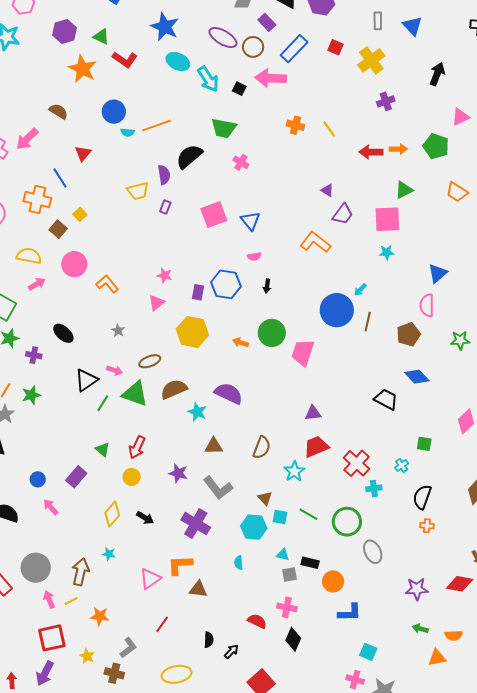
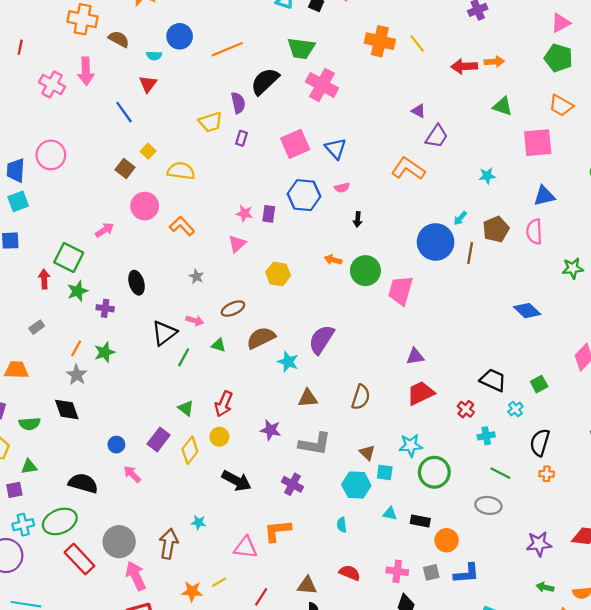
orange cross: (295, 125) -> (380, 41), size x1.5
cyan semicircle: (128, 132) -> (154, 56), moved
pink arrow: (27, 139) -> (86, 71), turned -45
green pentagon: (436, 146) -> (558, 58), moved
pink cross: (241, 162) -> (322, 85), size x1.8
green triangle: (404, 190) -> (503, 106), turned 48
orange cross: (37, 200) -> (83, 19), moved
pink square: (387, 219) -> (538, 143), moved
yellow semicircle: (29, 256) -> (181, 171), moved
blue triangle: (438, 273) -> (544, 196), turned 30
blue hexagon: (226, 284) -> (304, 195), moved
purple rectangle: (198, 292) -> (269, 214), moved
yellow hexagon: (192, 332) -> (278, 274), size x0.7
black ellipse: (63, 333) -> (137, 283), turned 35
brown pentagon: (409, 334) -> (496, 229), moved
orange arrow: (241, 342) -> (333, 260), moved
purple semicircle: (229, 393) -> (321, 340), turned -80
green triangle: (135, 394) -> (219, 345), size x0.5
black trapezoid: (386, 399) -> (493, 380), moved
green square: (424, 444) -> (539, 384), turned -35
red cross: (357, 463) -> (466, 409), size x0.6
cyan star: (294, 471) -> (411, 445), moved, turned 30
gray L-shape: (218, 488) -> (315, 444), turned -40
yellow diamond: (112, 514) -> (190, 450), moved
green line: (309, 514) -> (500, 473), moved
black arrow: (145, 518) -> (236, 481), size x1.5
green circle: (347, 522) -> (434, 472), moved
purple cross: (196, 524) -> (292, 484), size x0.7
gray ellipse: (373, 552) -> (488, 505), turned -55
gray square: (290, 574) -> (431, 572), moved
pink triangle: (150, 579) -> (246, 547), turned 45
brown triangle: (198, 589) -> (307, 585), moved
pink arrow: (49, 599) -> (136, 576), size x1.5
yellow line: (71, 601) -> (219, 582), moved
red semicircle: (257, 621) -> (350, 573), moved

